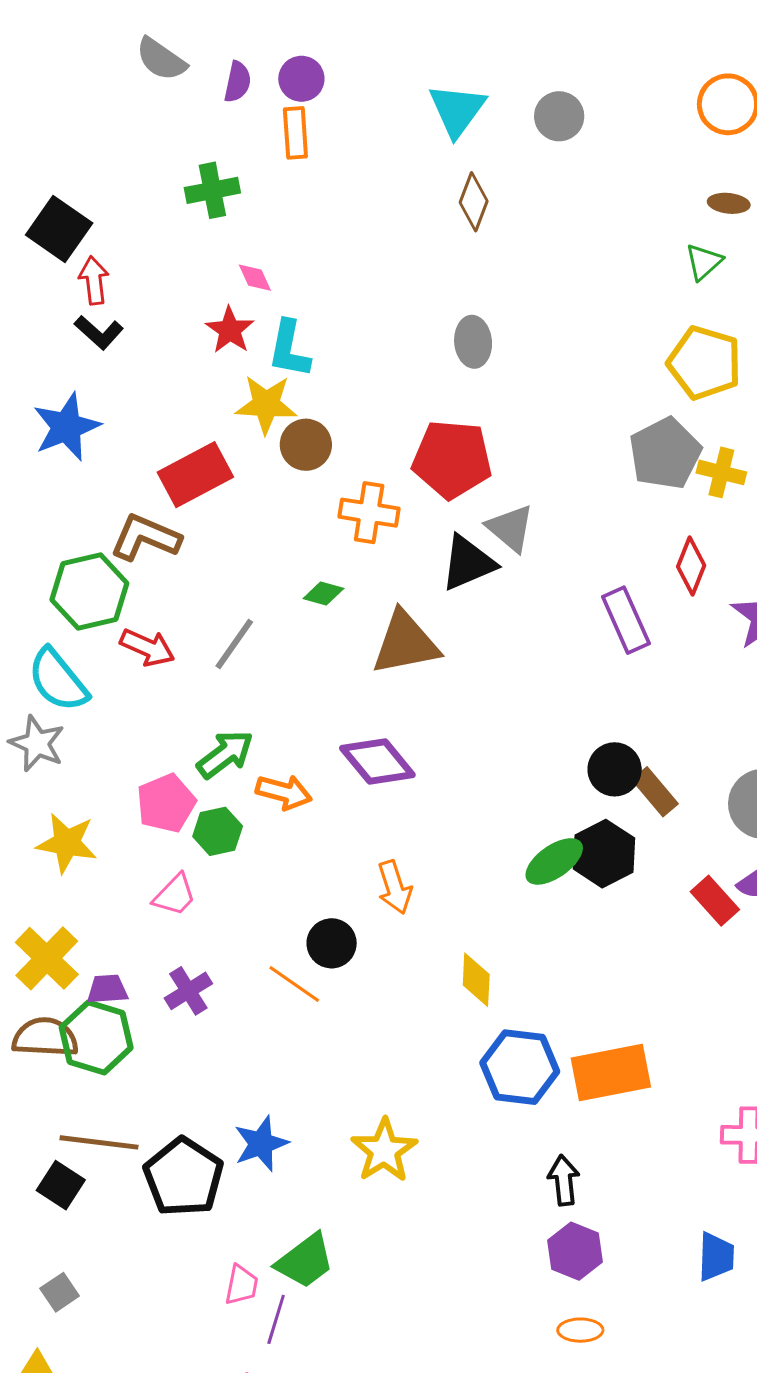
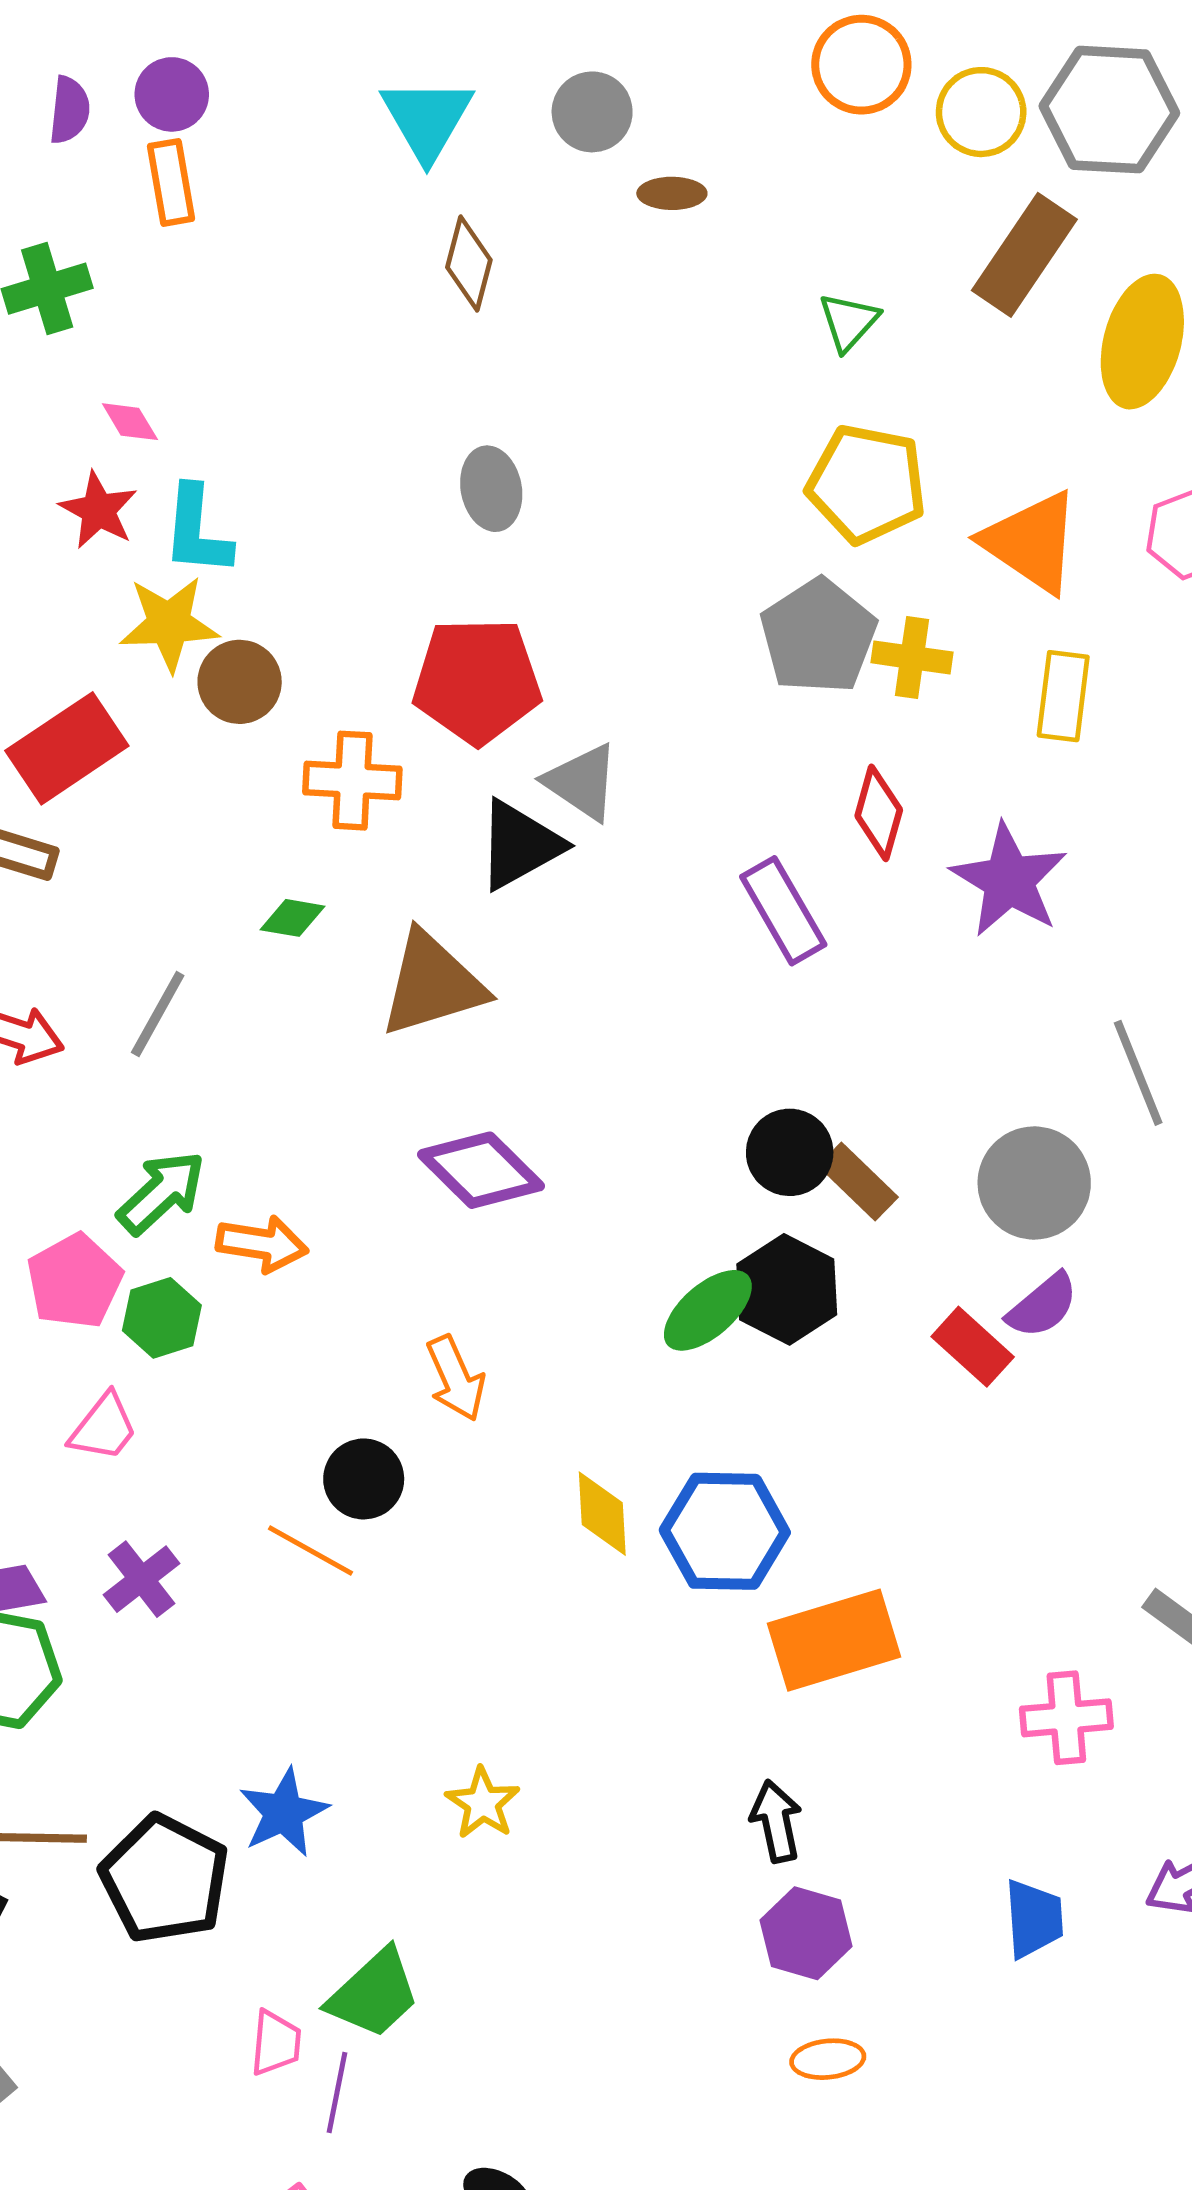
brown ellipse: (729, 203) -> (672, 193), moved
purple diamond: (377, 762) -> (481, 1170), moved
blue hexagon: (520, 1067) -> (725, 1531), moved
yellow star: (384, 1150) -> (483, 1803), size x0.7

